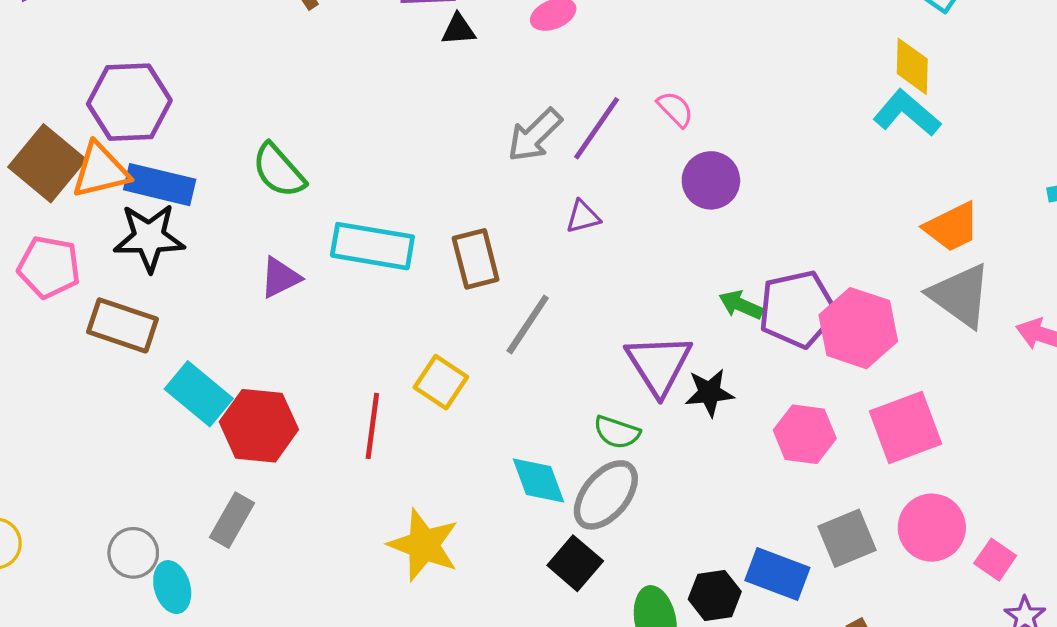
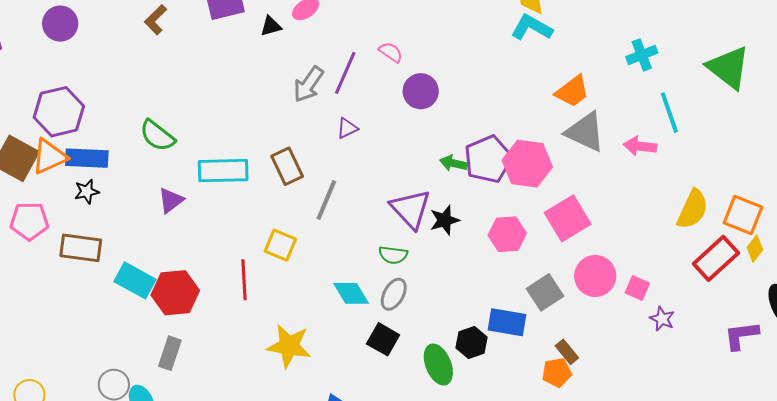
black triangle: (458, 30) -> (271, 26), moved
black star: (149, 238) -> (87, 191), size x0.6
gray ellipse: (606, 495) -> (394, 294), size x0.7

